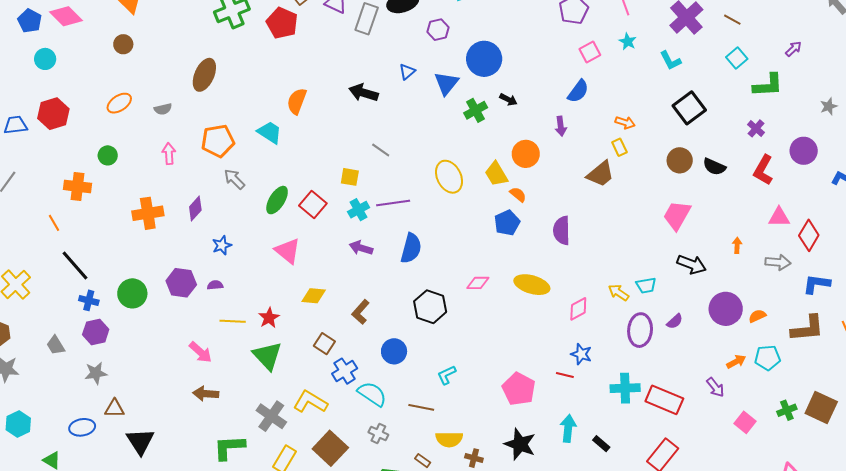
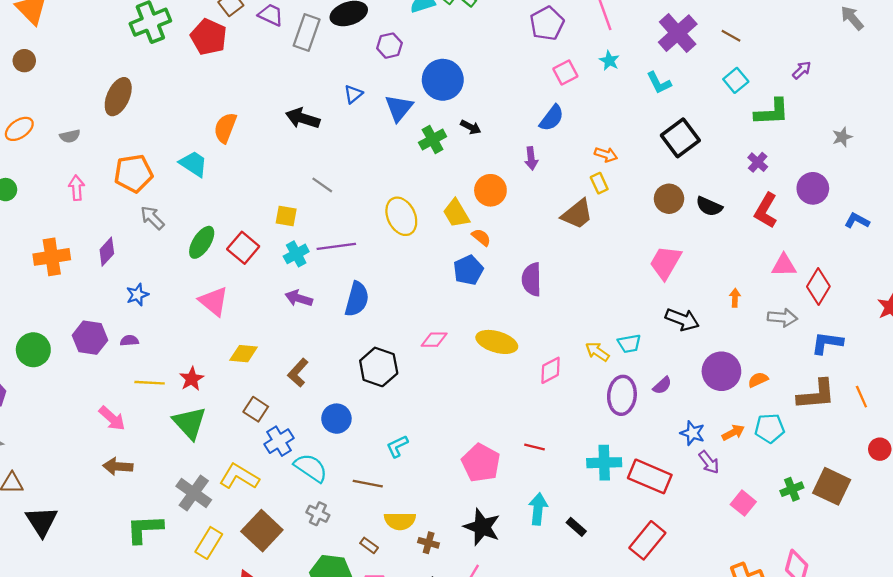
blue star: (581, 354) -> (692, 433), moved

